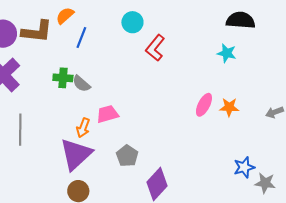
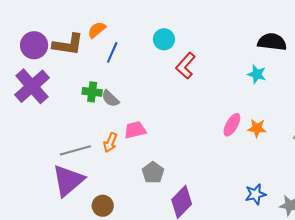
gray line: (20, 130) -> (75, 150), moved, turned 72
purple triangle: (76, 154) -> (68, 180), moved
blue star: (244, 167) -> (255, 194), moved

